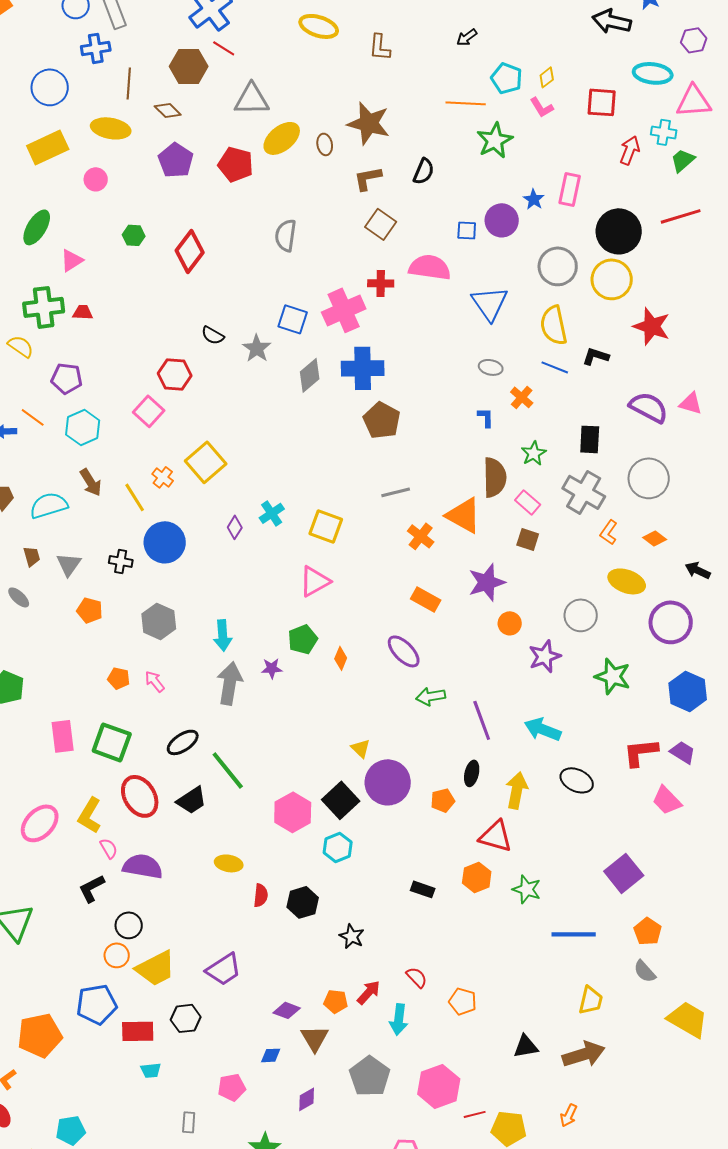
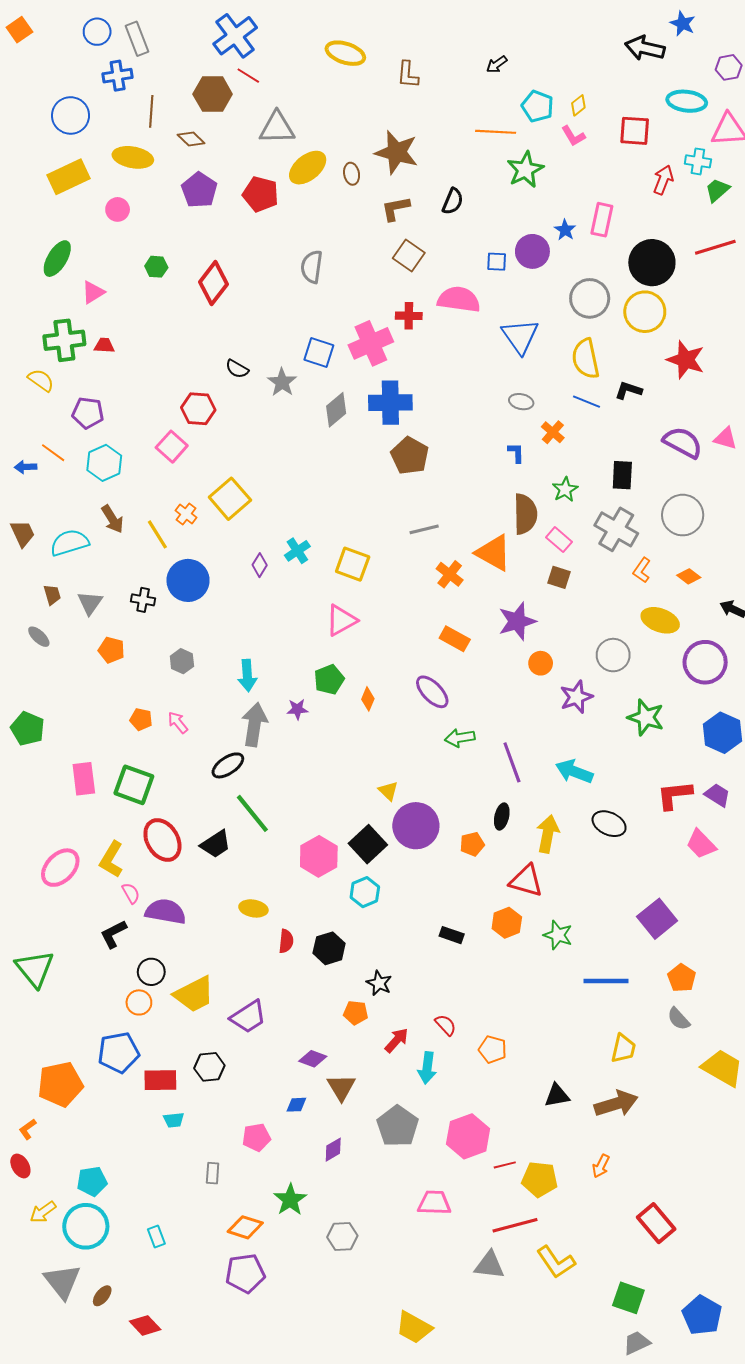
gray hexagon: (159, 621) -> (182, 661), size x0.7
black ellipse: (183, 742) -> (228, 765), moved
yellow trapezoid: (156, 968) -> (194, 994), moved
orange pentagon: (336, 1001) -> (356, 1013), moved

